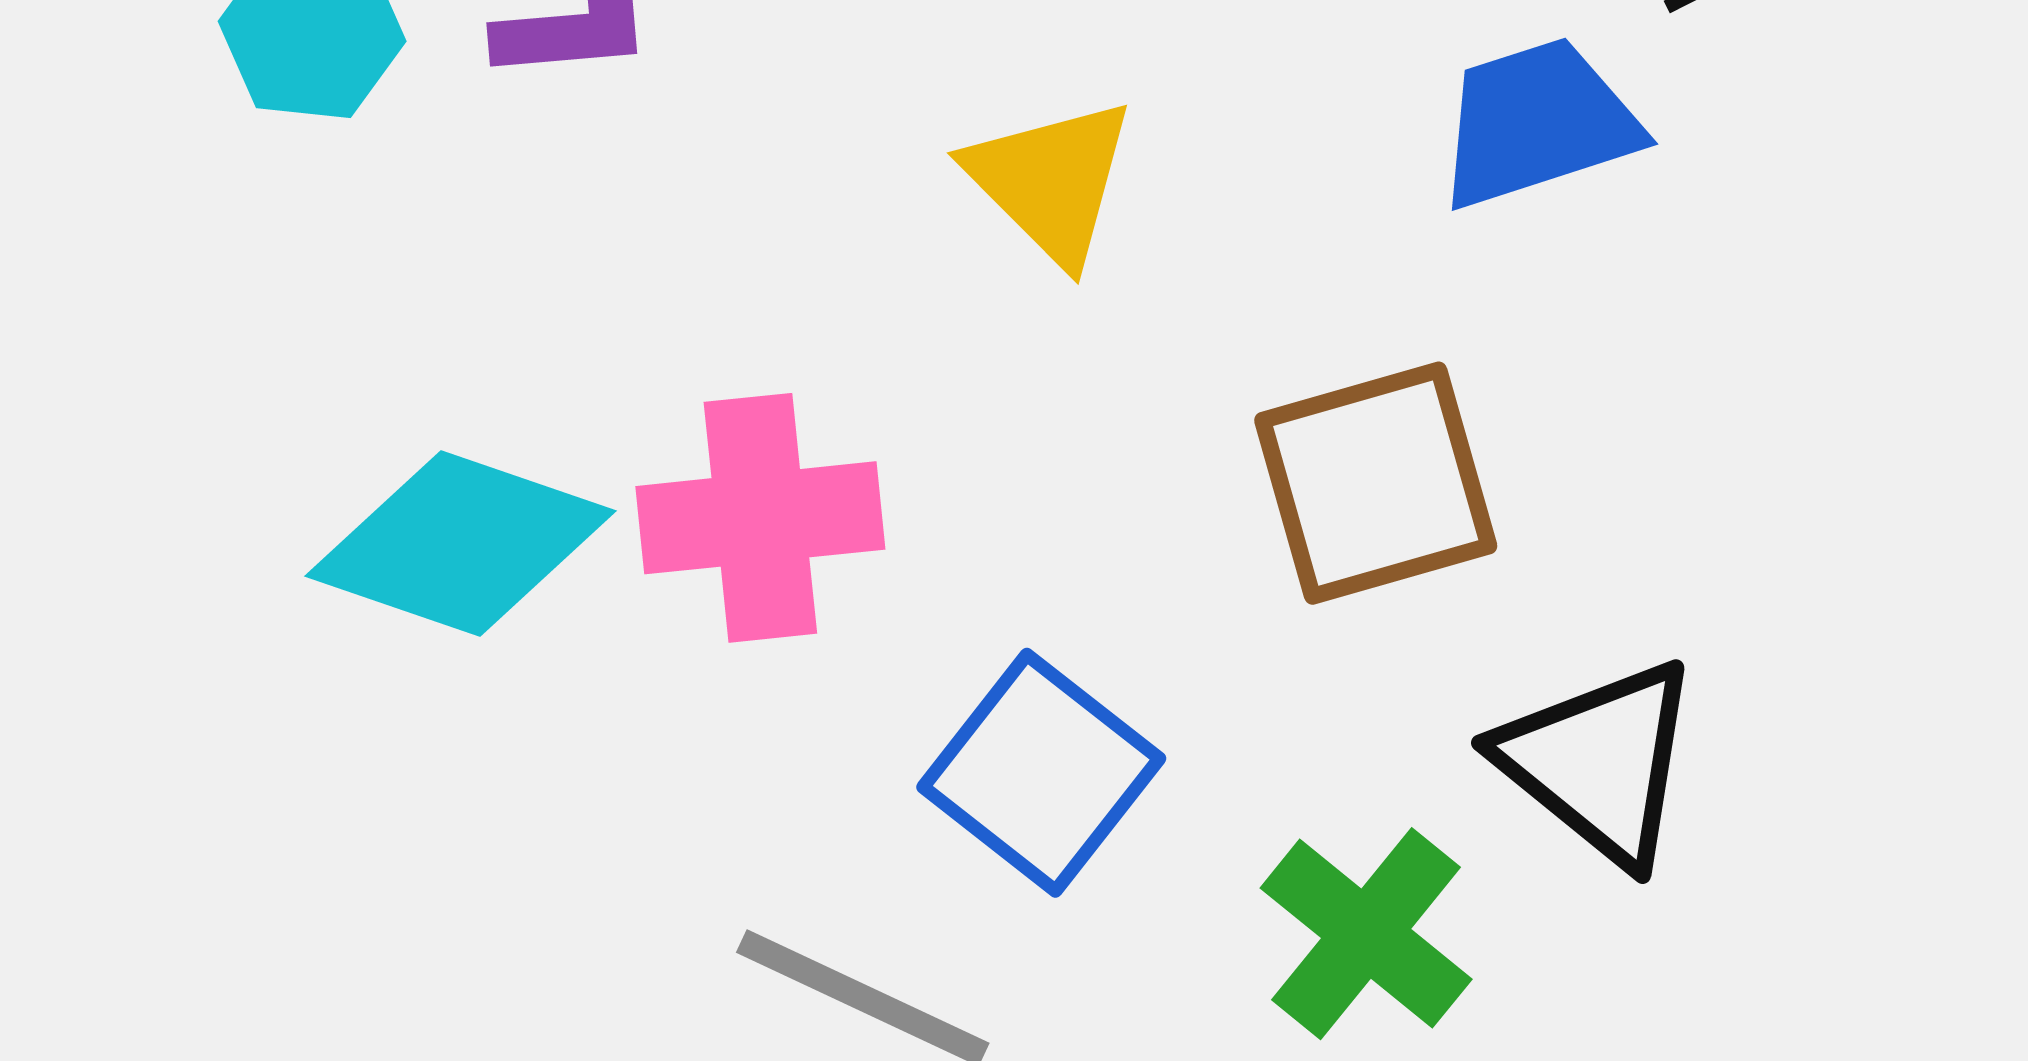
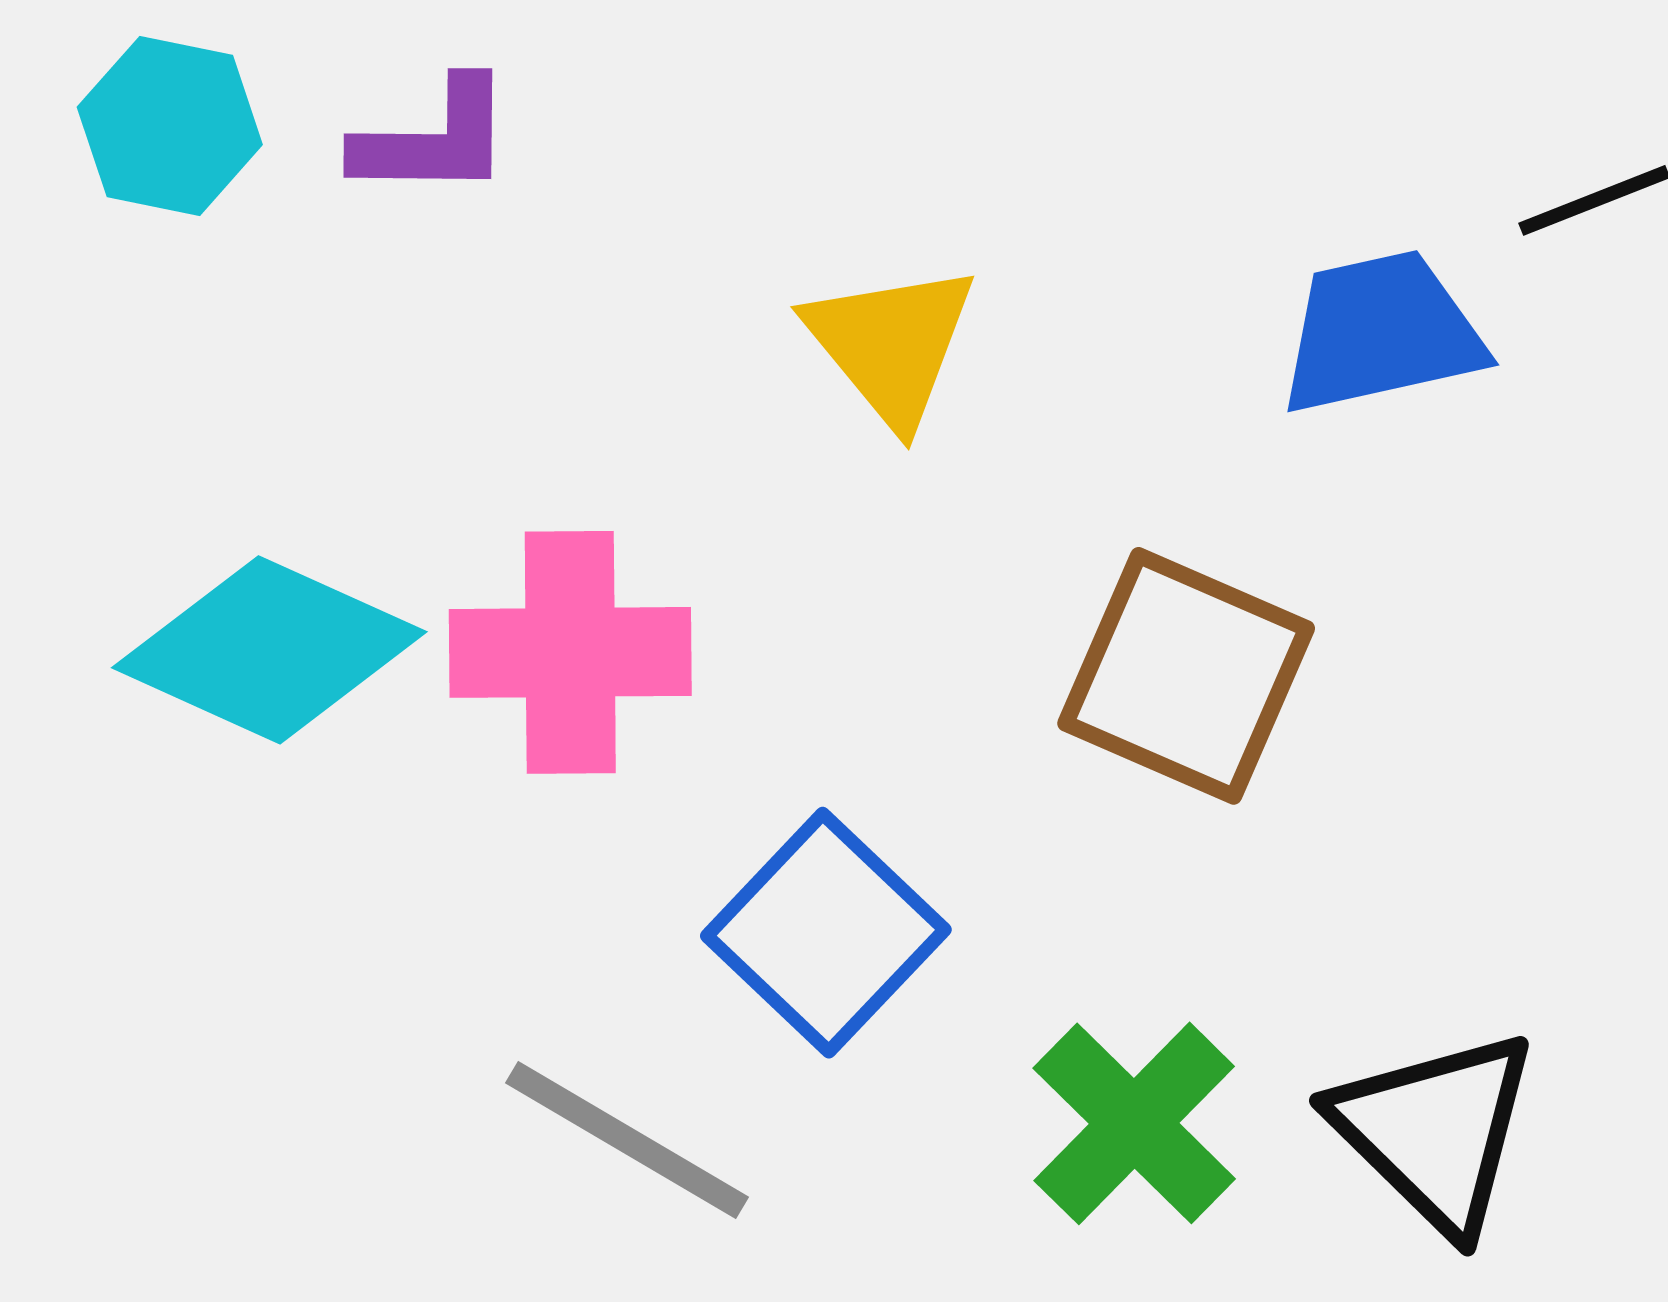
brown square: (1376, 483) -> (1186, 676), turned 34
black triangle: (1599, 762) -> (1435, 1131), moved

